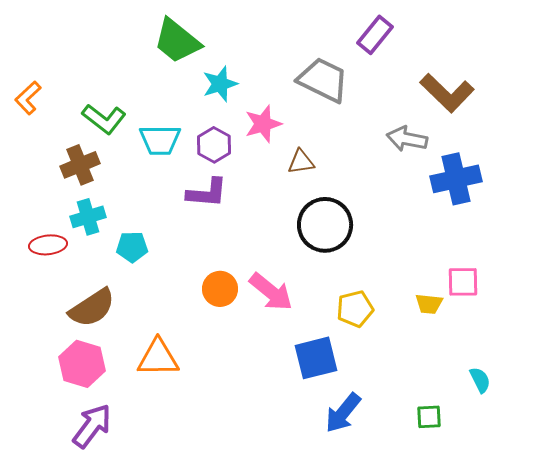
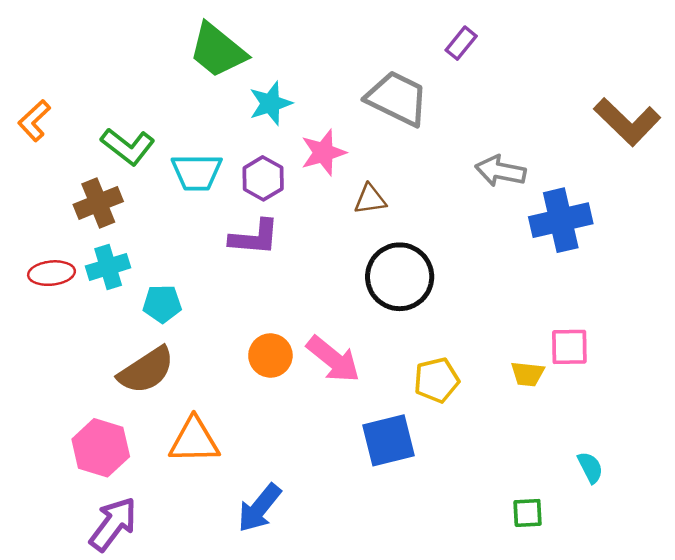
purple rectangle: (375, 35) -> (461, 43), size x0.7
brown L-shape: (447, 93) -> (627, 122), moved
red ellipse: (48, 245) -> (52, 273), moved
brown semicircle: (92, 308) -> (146, 370), moved
blue arrow: (343, 413) -> (259, 508), moved

